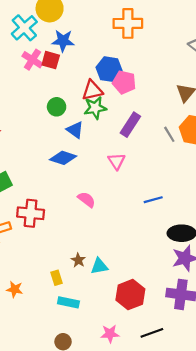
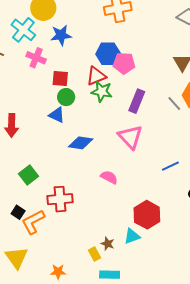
red square: (51, 60) -> (60, 78), moved
green star: (95, 108) -> (102, 92), turned 30
blue triangle: (75, 130) -> (57, 115), moved
pink triangle: (117, 161) -> (130, 137), size x1.5
brown star: (78, 260) -> (108, 244), moved
red hexagon: (130, 295) -> (147, 215), moved

